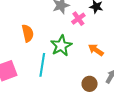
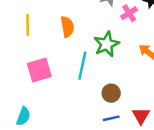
brown circle: (90, 84) -> (111, 93), moved

